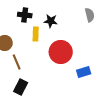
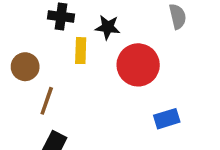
red circle: (61, 52) -> (138, 65), moved
brown line: (17, 62) -> (47, 101), turned 42

